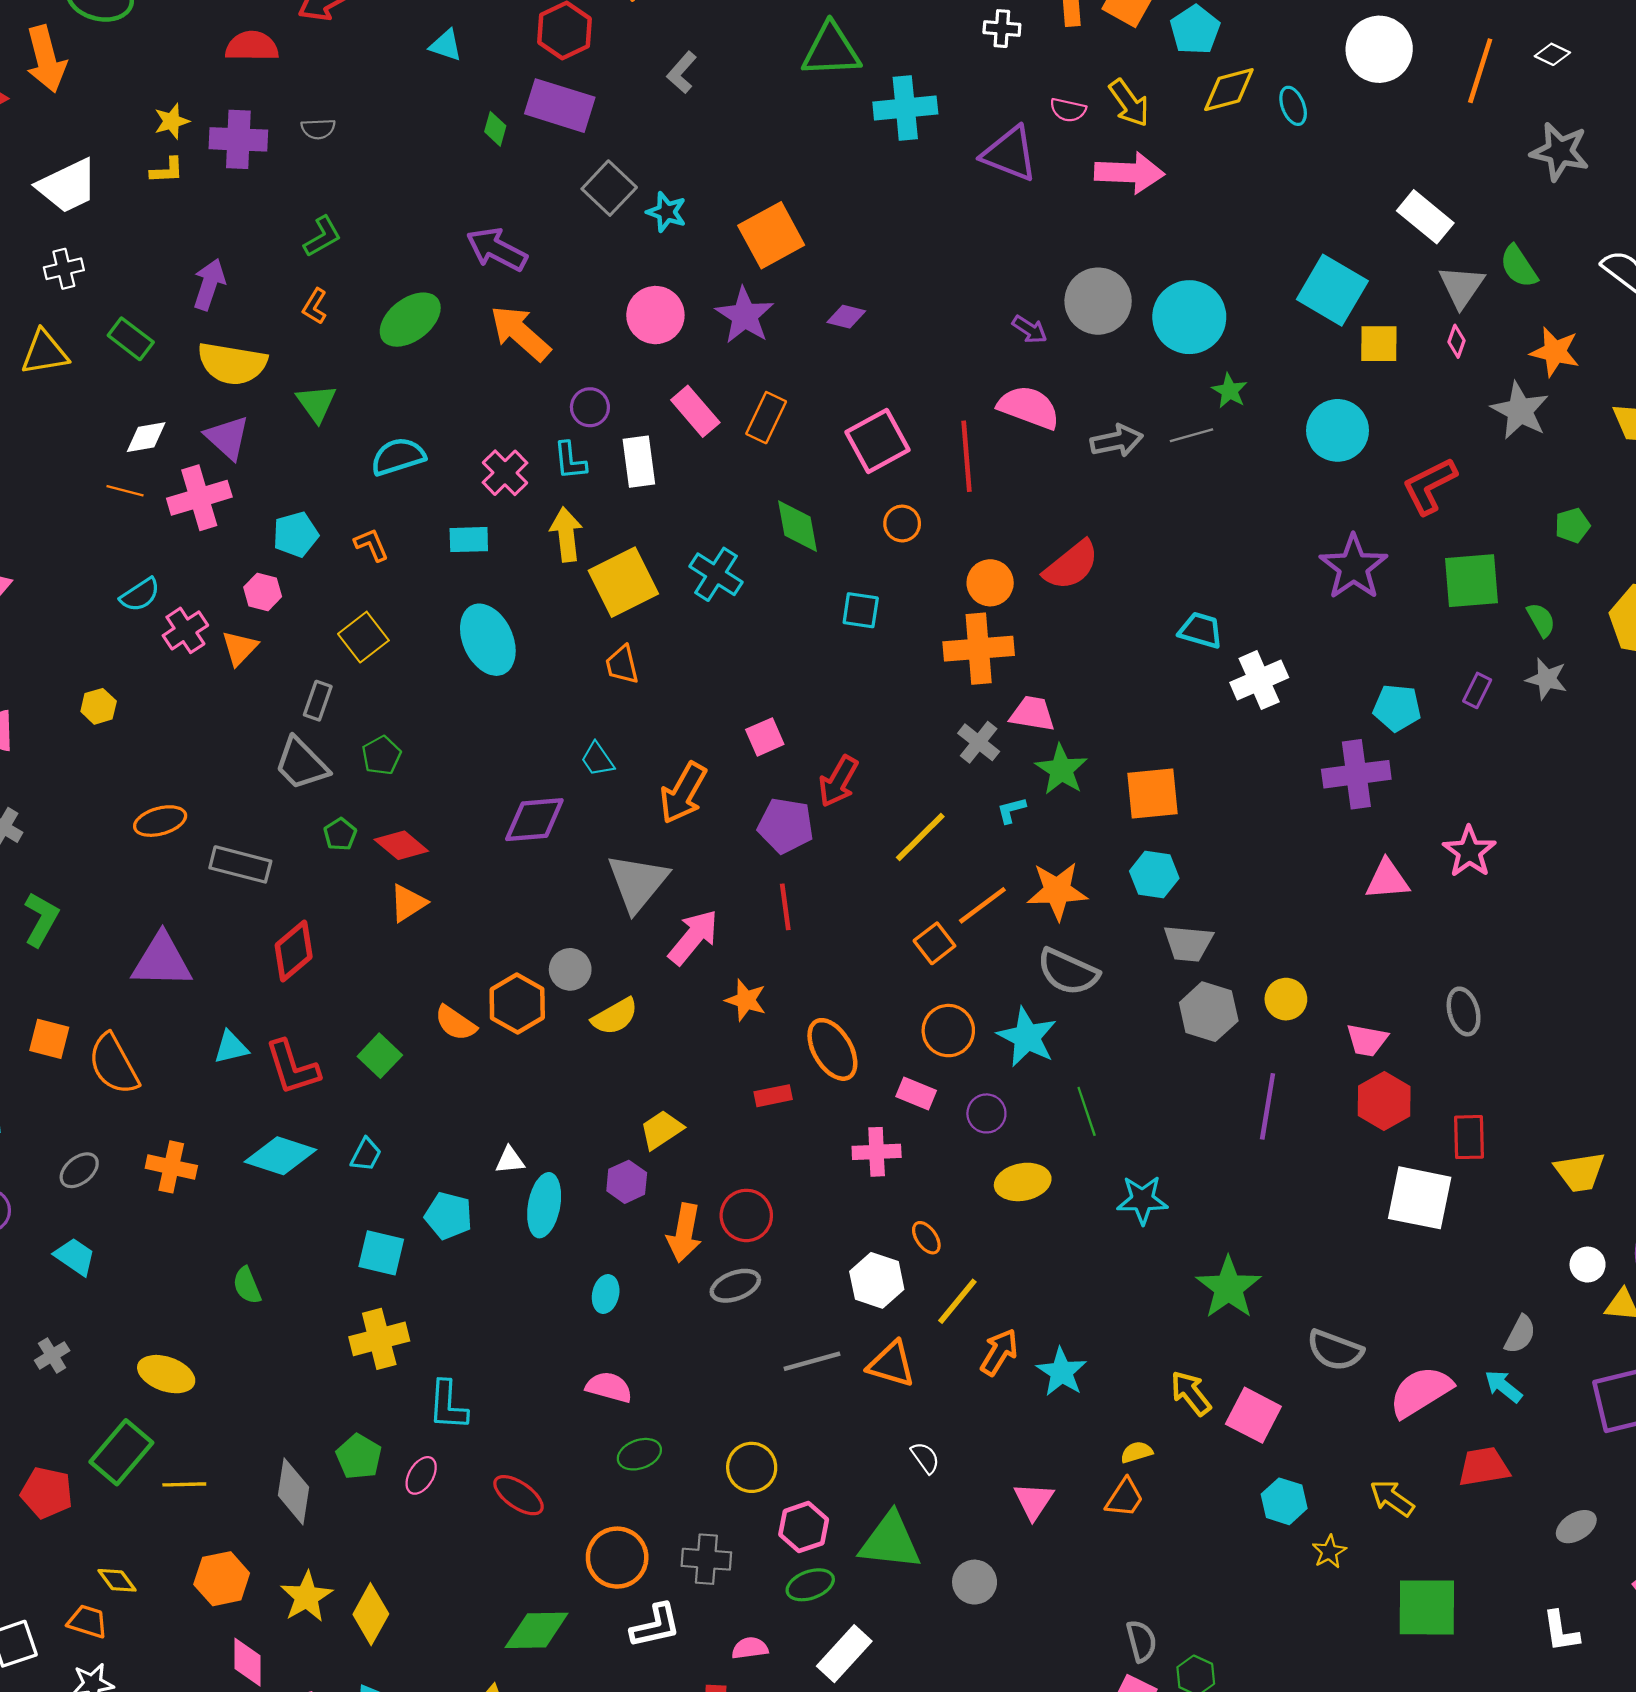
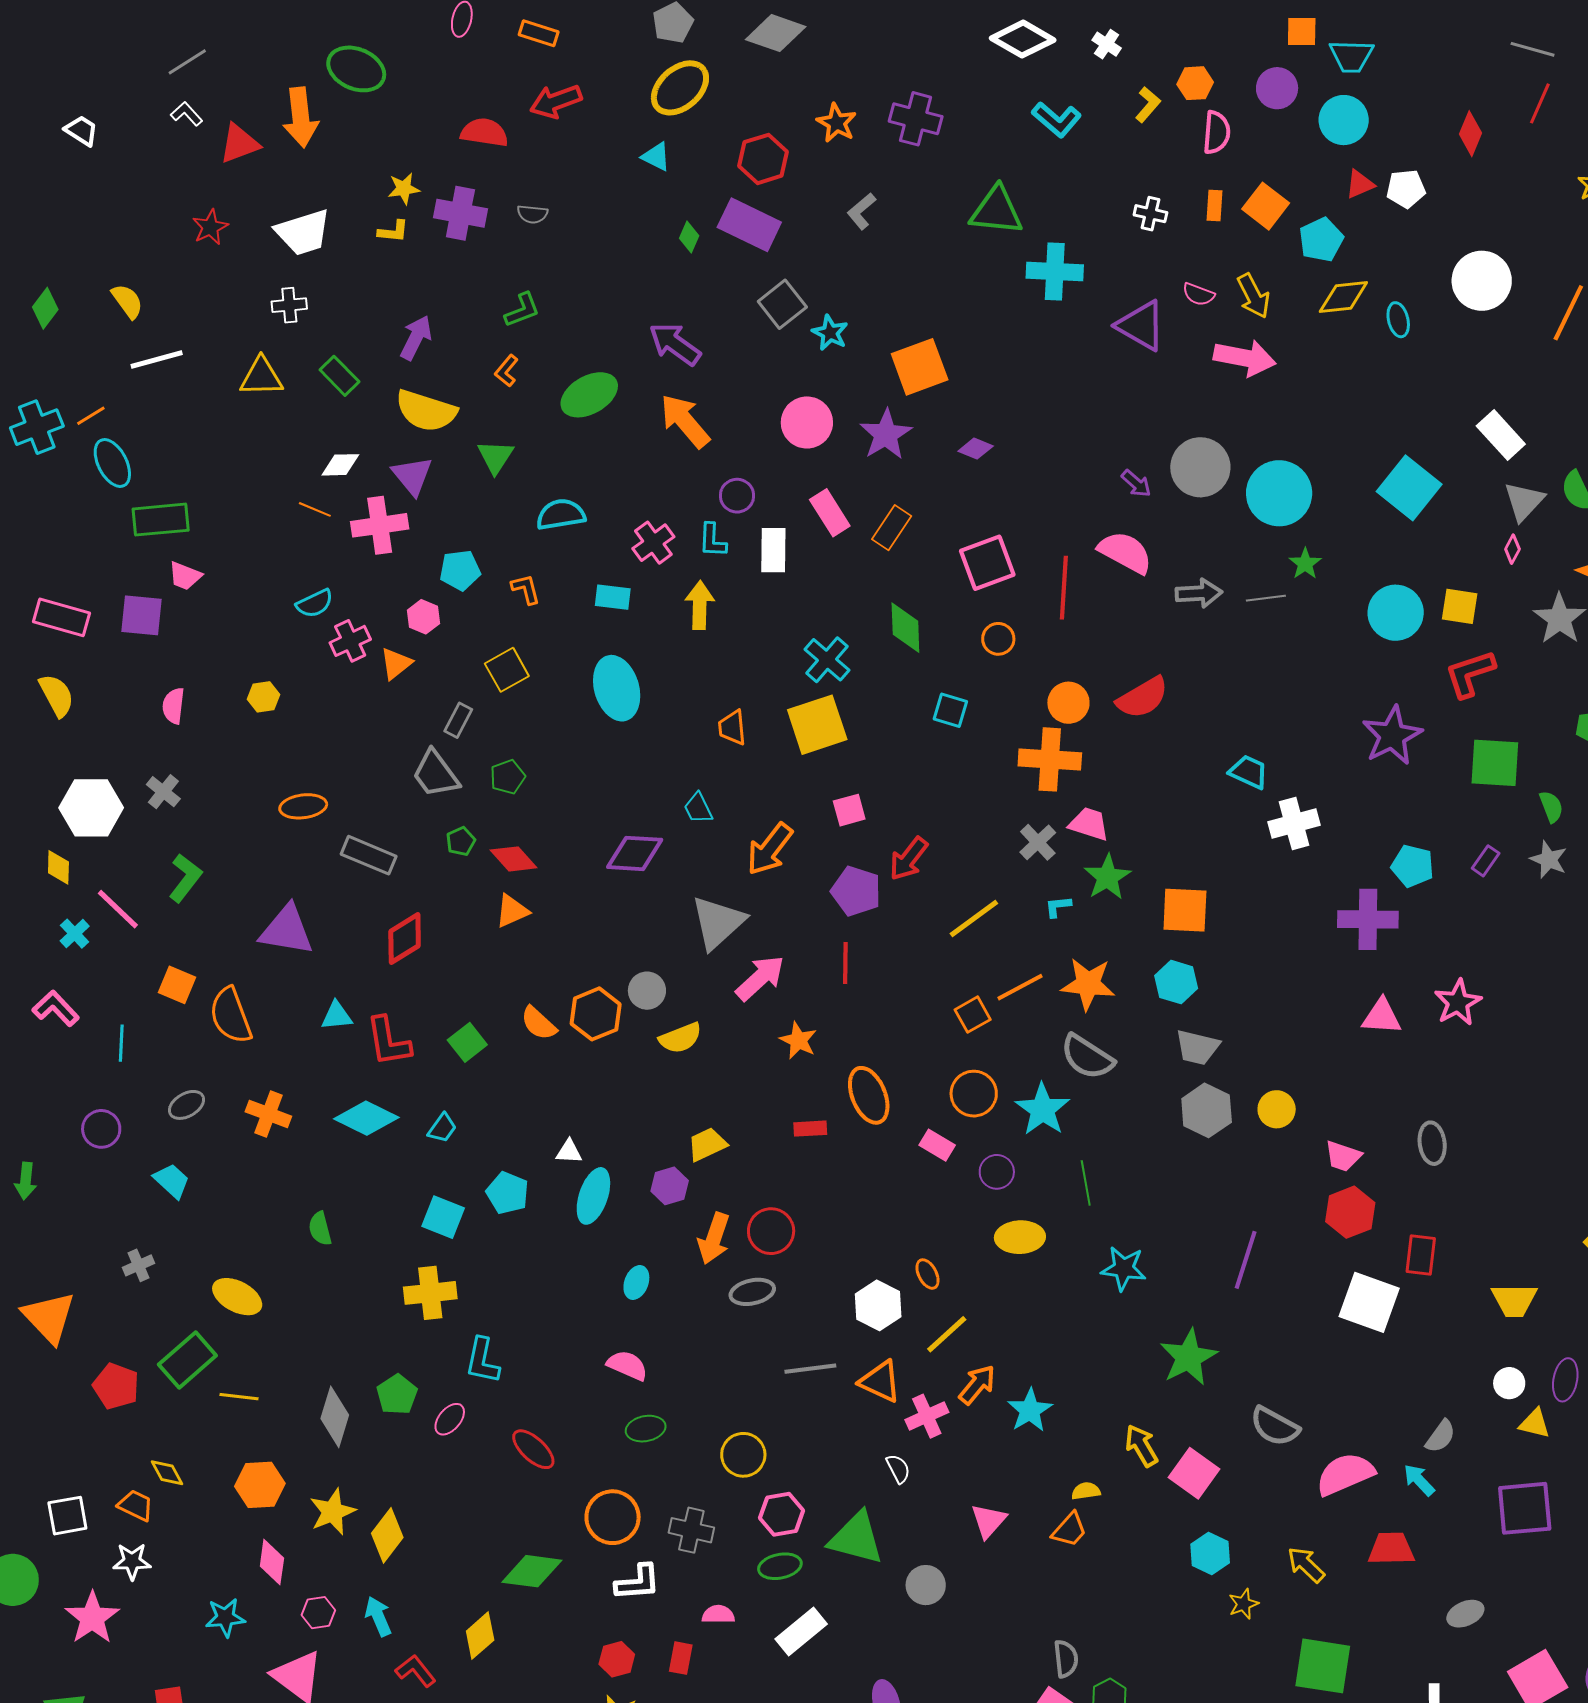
yellow square: (1379, 344) -> (1460, 606), moved
yellow square: (623, 582) -> (817, 725), moved
purple line: (1268, 1106) -> (1246, 1260), moved
pink cross: (877, 1152) -> (927, 1416), moved, turned -30

